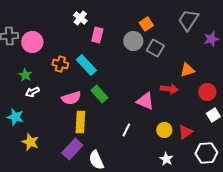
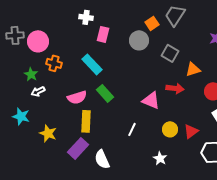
white cross: (80, 18) -> (86, 17), turned -32
gray trapezoid: (188, 20) -> (175, 15), moved
gray square: (155, 48) -> (170, 53), moved
orange cross: (60, 64) -> (54, 63), moved
yellow star: (30, 142) -> (48, 133), moved
white star: (166, 159) -> (160, 158), moved

